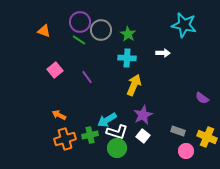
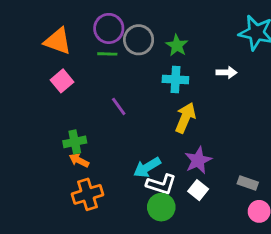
orange triangle: (44, 31) -> (58, 41), size x1.5
green line: (79, 40) -> (107, 54), turned -32
pink square: (55, 70) -> (62, 81), moved
green cross: (90, 135) -> (75, 142), moved

